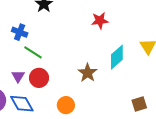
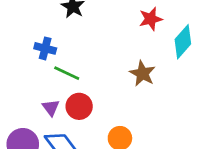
cyan diamond: (117, 57) -> (183, 42), moved
brown star: (88, 73) -> (142, 73), moved

